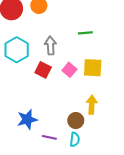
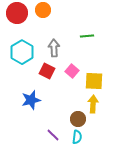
yellow square: (93, 68) -> (94, 81), moved
blue star: (27, 119) -> (31, 100), moved
purple line: (49, 137) -> (53, 135), turned 32

